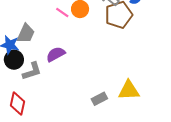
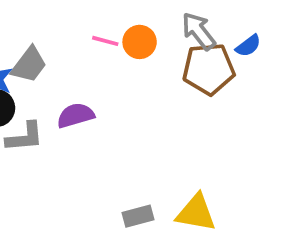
pink line: (62, 13) -> (105, 41), turned -32

